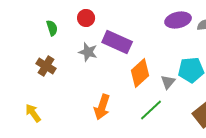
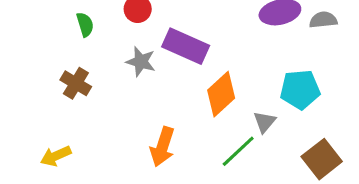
gray triangle: (168, 82) -> (264, 122), moved
yellow arrow: (33, 113) -> (56, 156), turned -78

